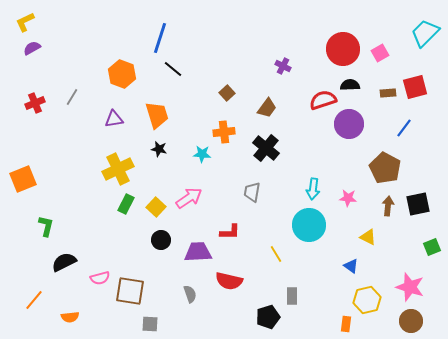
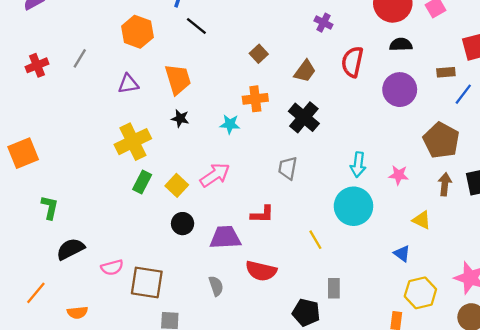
brown rectangle: (388, 93) -> (446, 72), moved
red semicircle: (323, 100) -> (352, 62), moved, turned -60
black pentagon: (268, 317) -> (306, 312), turned 30

